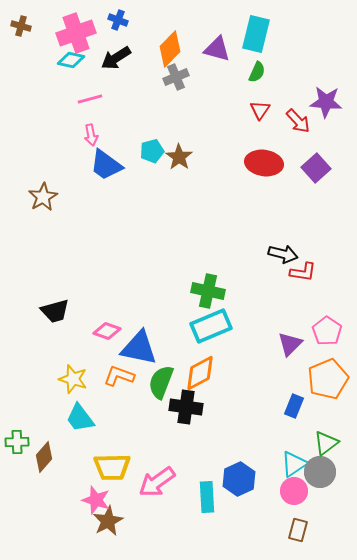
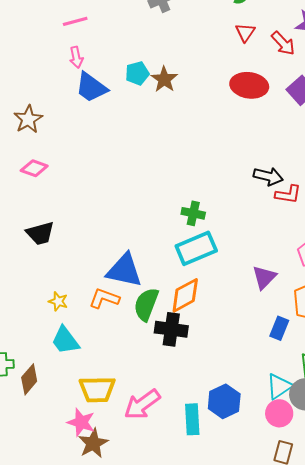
green cross: (208, 291) -> (193, 213), size x0.7
pink diamond: (107, 331) -> (34, 168), moved
purple triangle: (290, 344) -> (264, 277), moved
yellow star: (73, 379) -> (58, 301), size x0.7

